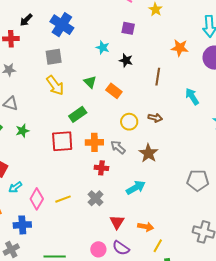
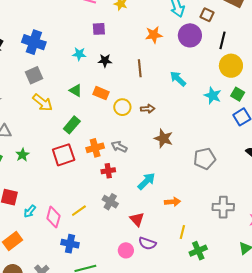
yellow circle: (129, 122) -> (122, 107), moved
brown star: (148, 153) -> (164, 138), moved
blue cross: (22, 225) -> (70, 244), moved, turned 30
orange arrow: (146, 227) -> (173, 202), moved

